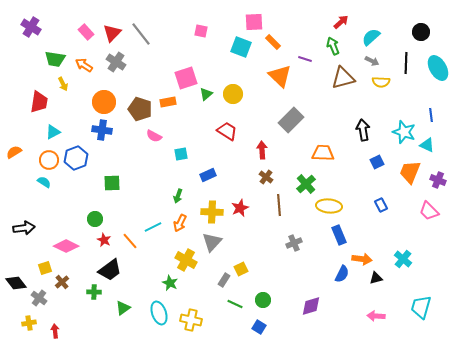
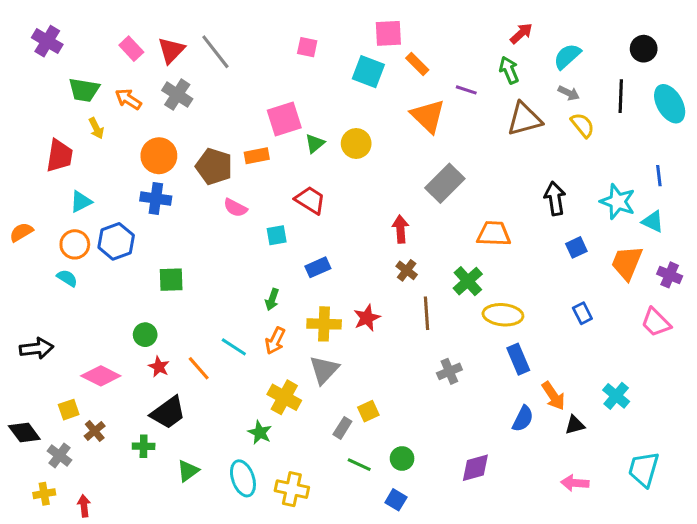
yellow semicircle: (381, 82) -> (582, 125), turned -132
red trapezoid: (227, 131) -> (310, 200), moved
cyan line: (153, 227) -> (234, 347), turned 60
orange arrow: (362, 259) -> (553, 396), turned 48

